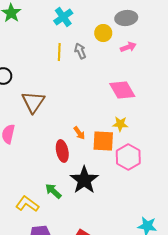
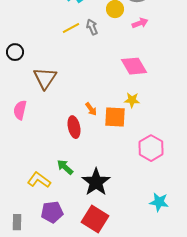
yellow line: (59, 52) -> (71, 28), turned 60
pink hexagon: (128, 157) -> (151, 148), moved
black star: (84, 180) -> (96, 182), moved

